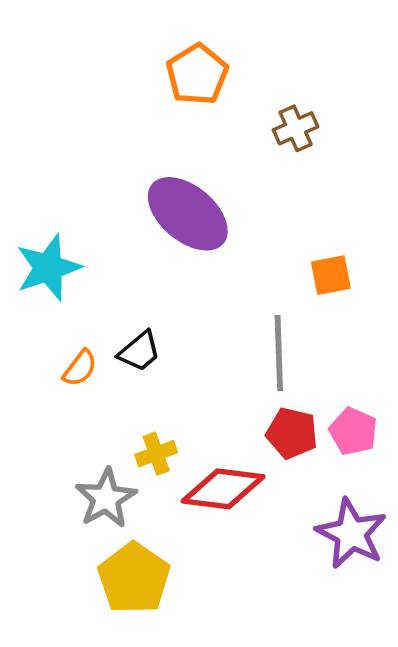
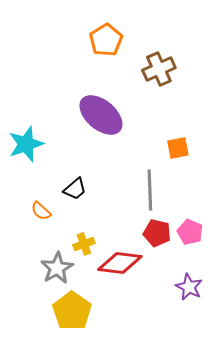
brown cross: (296, 128) -> (159, 69), size x1.4
orange semicircle: (80, 368) -> (41, 211), moved, turned 95
purple star: (351, 534) -> (189, 287), size x0.7

